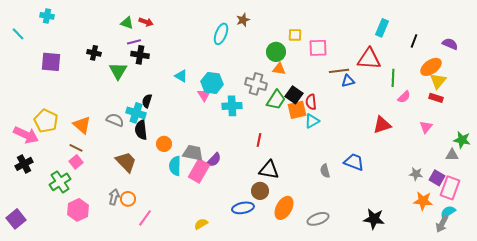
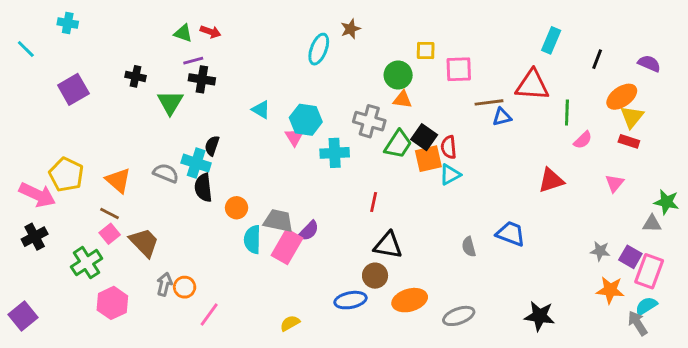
purple square: (51, 62) -> (73, 89), turned -35
brown trapezoid: (126, 162) -> (144, 242), moved
orange ellipse: (284, 208) -> (410, 300), turned 45
gray arrow: (442, 224) -> (638, 323), turned 120

